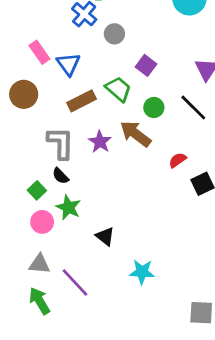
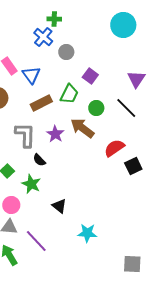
green trapezoid: (118, 89) -> (69, 94), turned 75
red semicircle: (178, 160) -> (114, 148), size x1.5
black semicircle: (60, 176) -> (39, 160), moved
pink circle: (42, 222) -> (11, 205), moved

